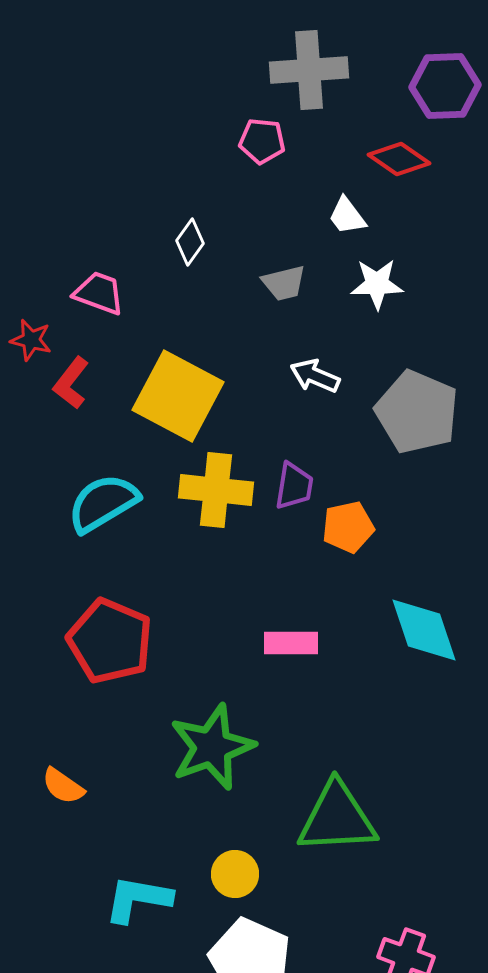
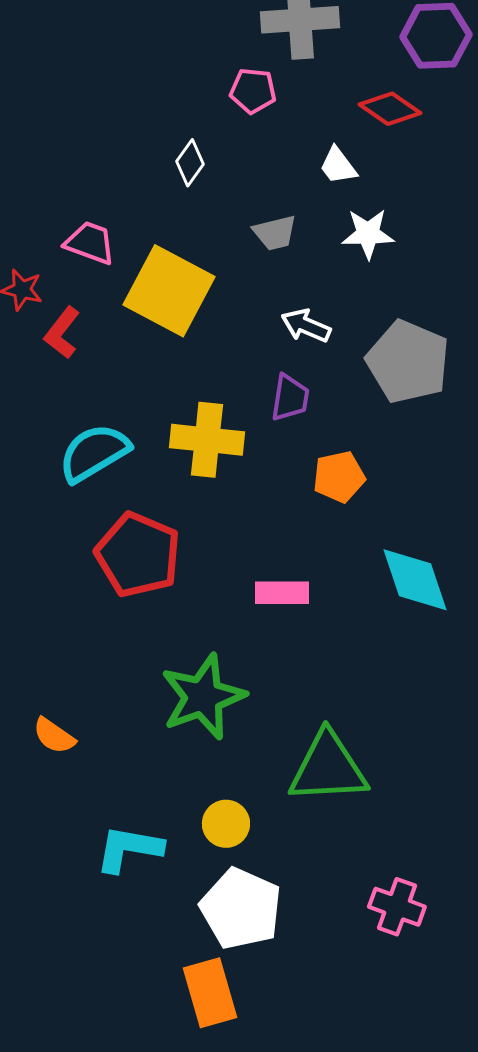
white diamond: (190, 242) -> (190, 163), moved
yellow square: (178, 396) -> (169, 291), moved
purple trapezoid: (294, 486) -> (290, 398), moved
red pentagon: (110, 641) -> (138, 555), moved

